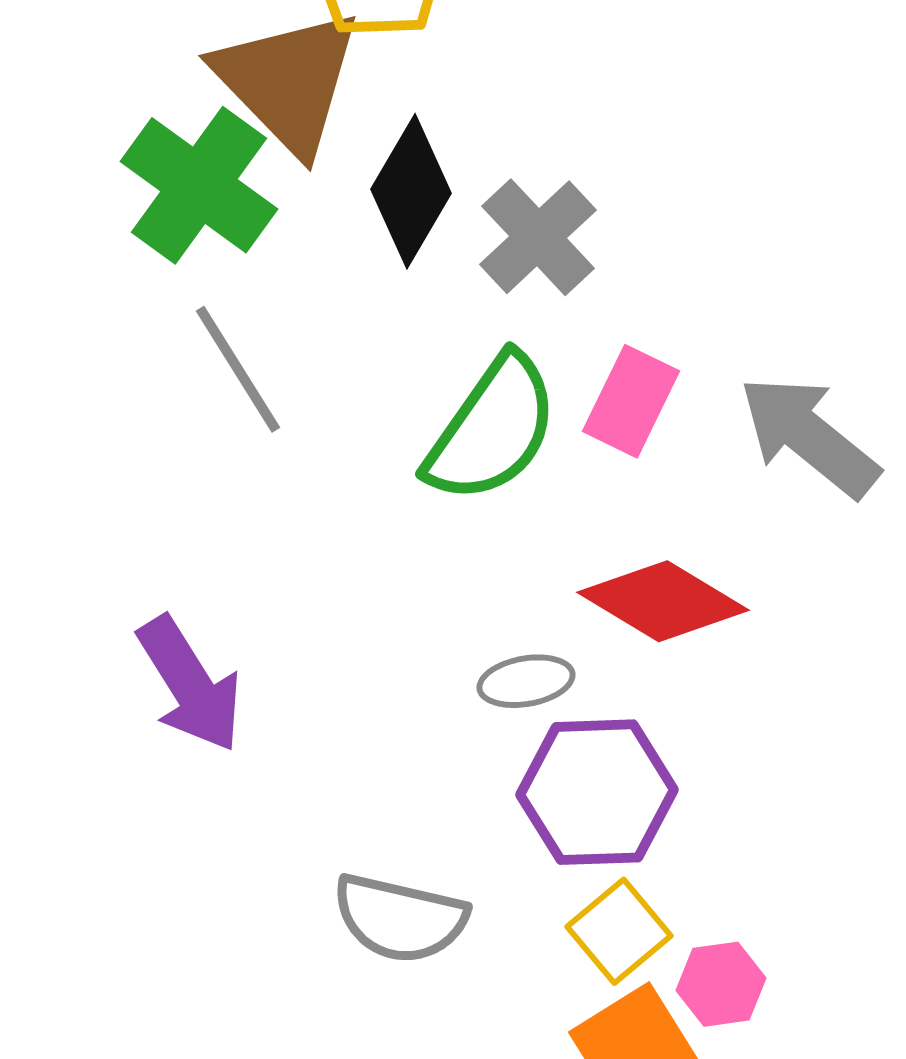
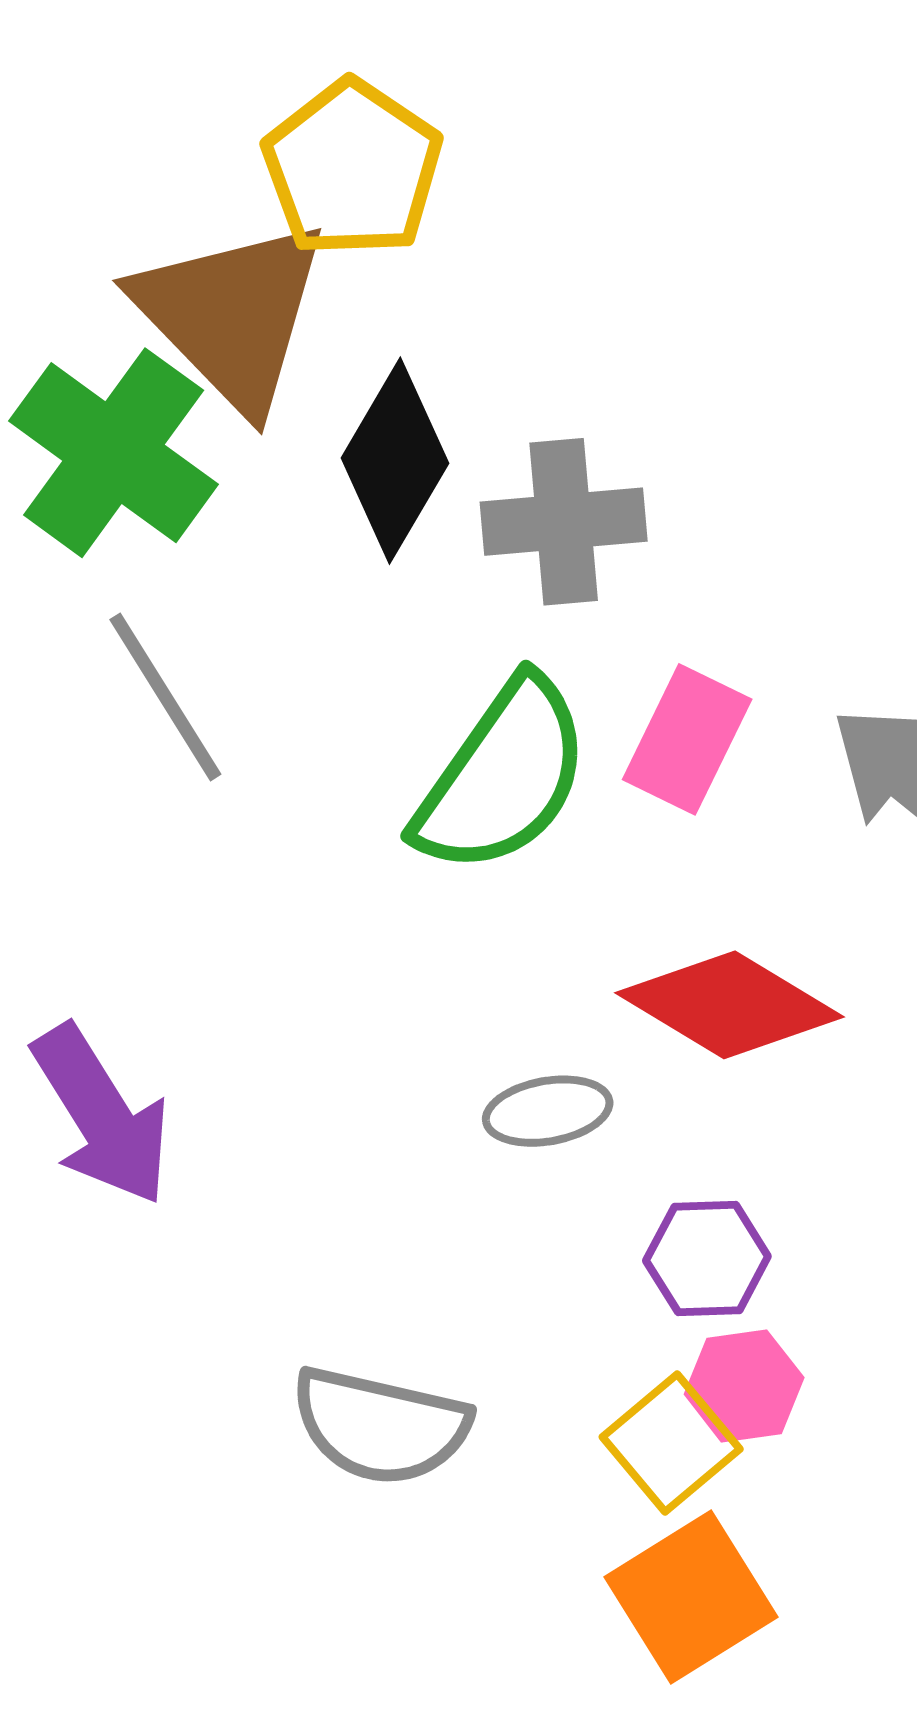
gray cross: (538, 237) -> (564, 522), turned 38
purple hexagon: (597, 792) -> (707, 1258), moved, size x0.6
pink hexagon: (721, 984) -> (744, 1386), moved

